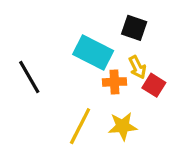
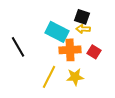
yellow arrow: (137, 67) -> (83, 29), moved, turned 120
orange cross: (114, 82) -> (70, 50), size x1.5

